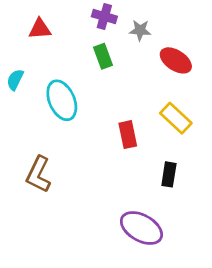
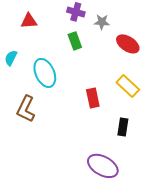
brown L-shape: (38, 174) -> (26, 109), moved

